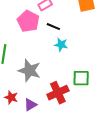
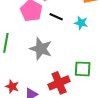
cyan star: (61, 45) -> (81, 23), moved
gray star: (29, 70) -> (41, 49), moved

